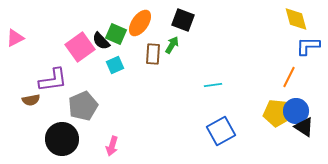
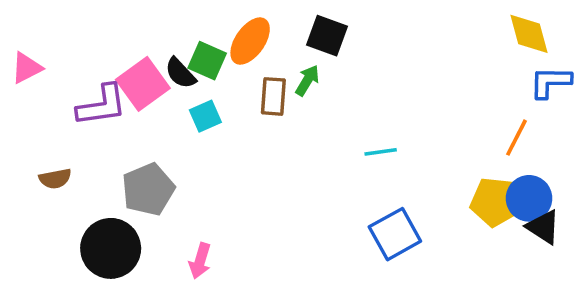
purple L-shape: (53, 80) -> (102, 105), moved

